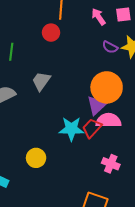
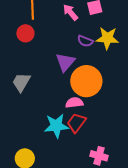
purple triangle: (97, 105) -> (65, 62), moved
pink semicircle: (108, 120) -> (74, 103), moved, size x0.7

